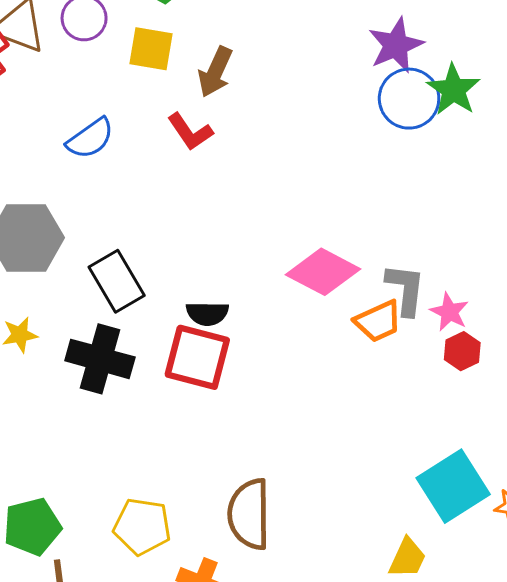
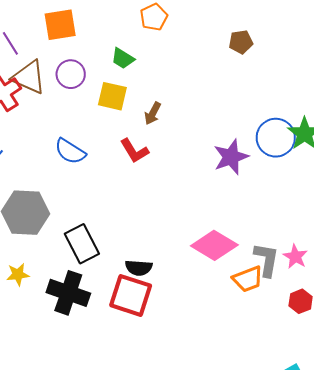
purple star: (396, 45) -> (231, 157), moved
brown arrow: (215, 72) -> (153, 113), size x0.7
blue semicircle: (90, 138) -> (70, 151), turned 64
pink star: (449, 312) -> (295, 257), moved

